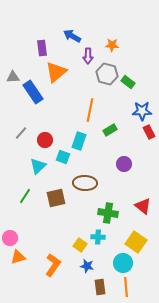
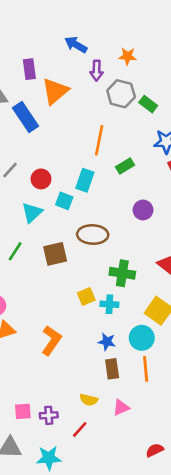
purple rectangle: (42, 48) -> (29, 69), moved
yellow square: (80, 245) -> (86, 296), moved, turned 32
blue star: (87, 266) -> (107, 342), moved

